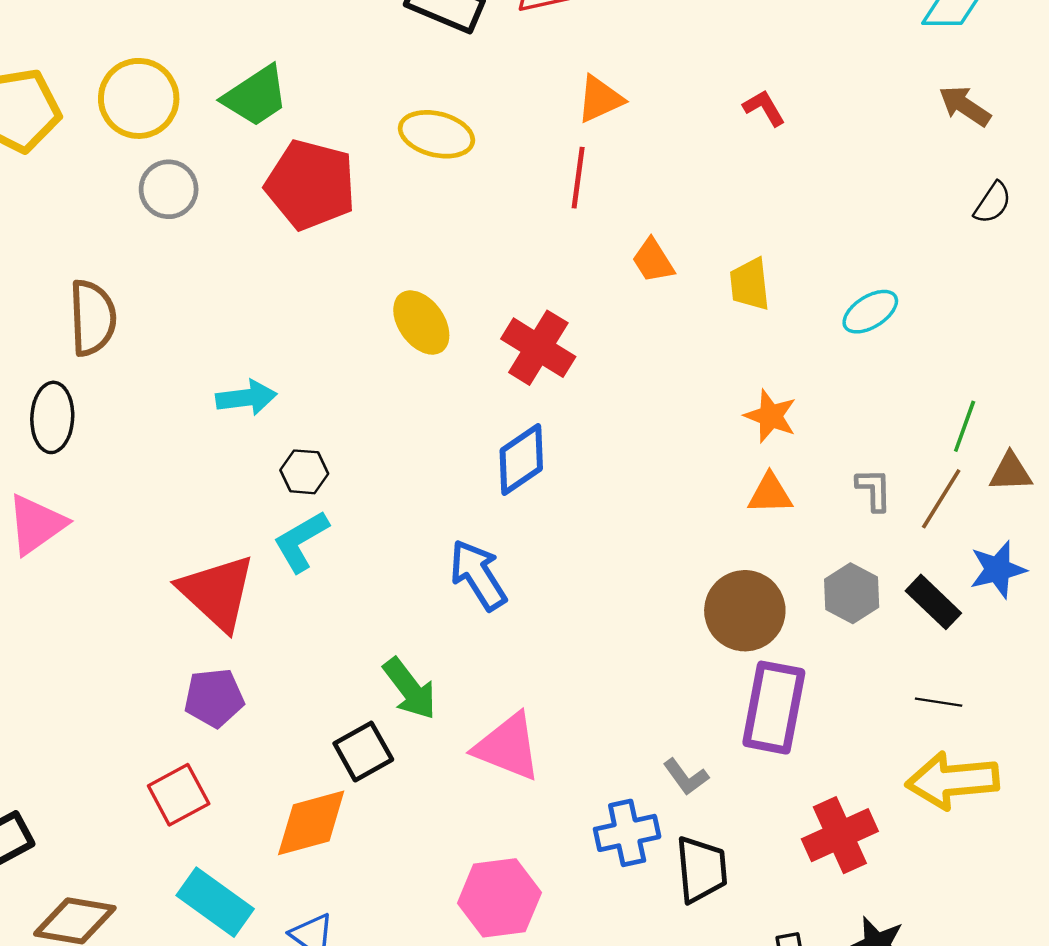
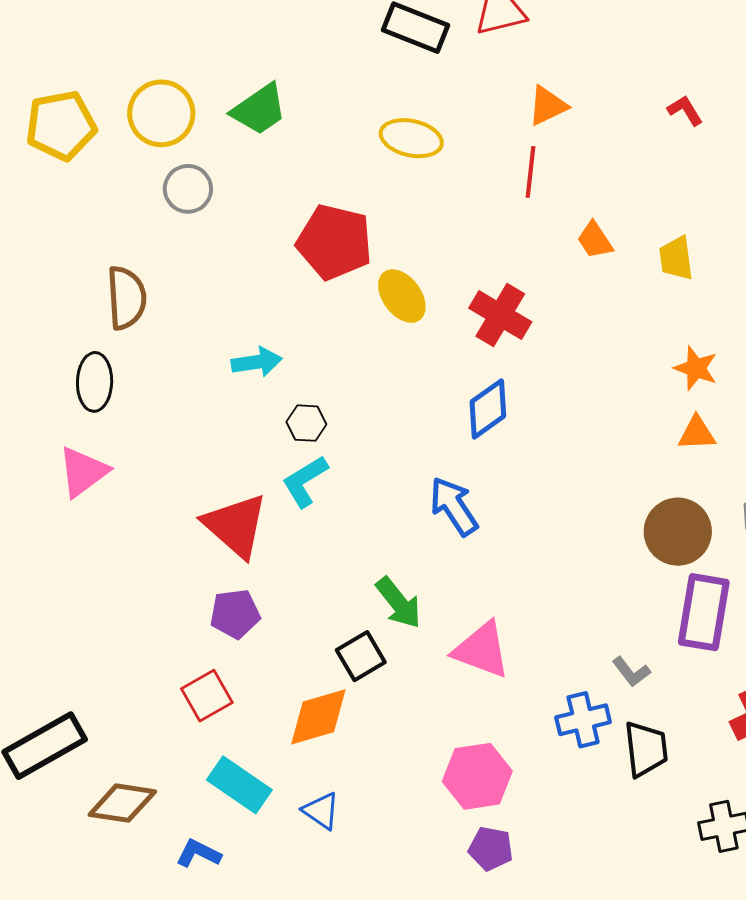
red pentagon: (311, 185) -> (334, 242), moved

